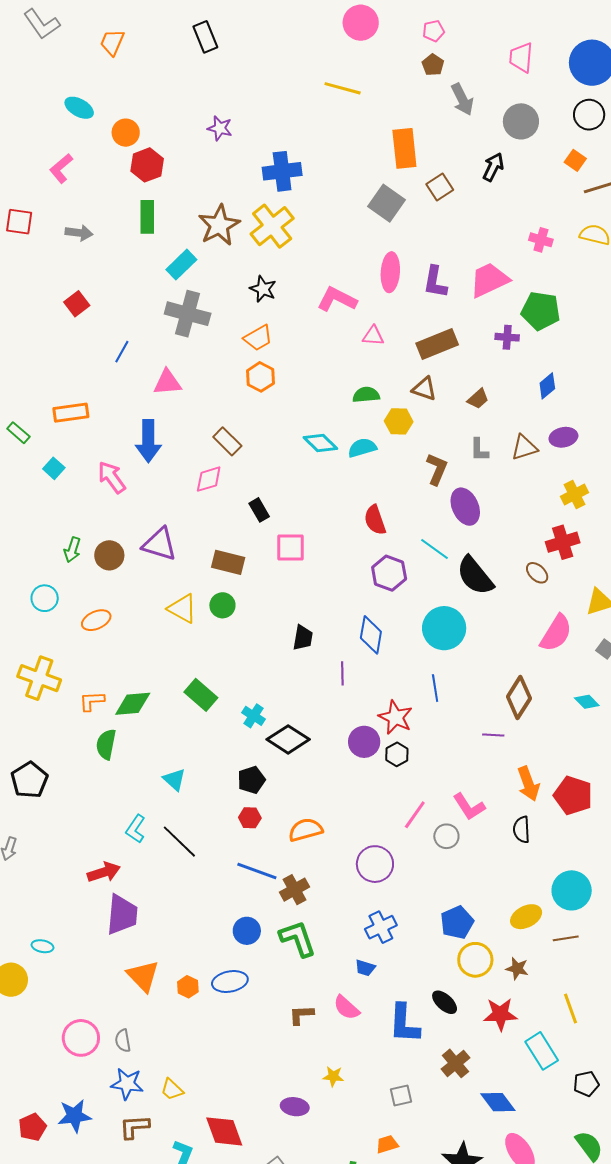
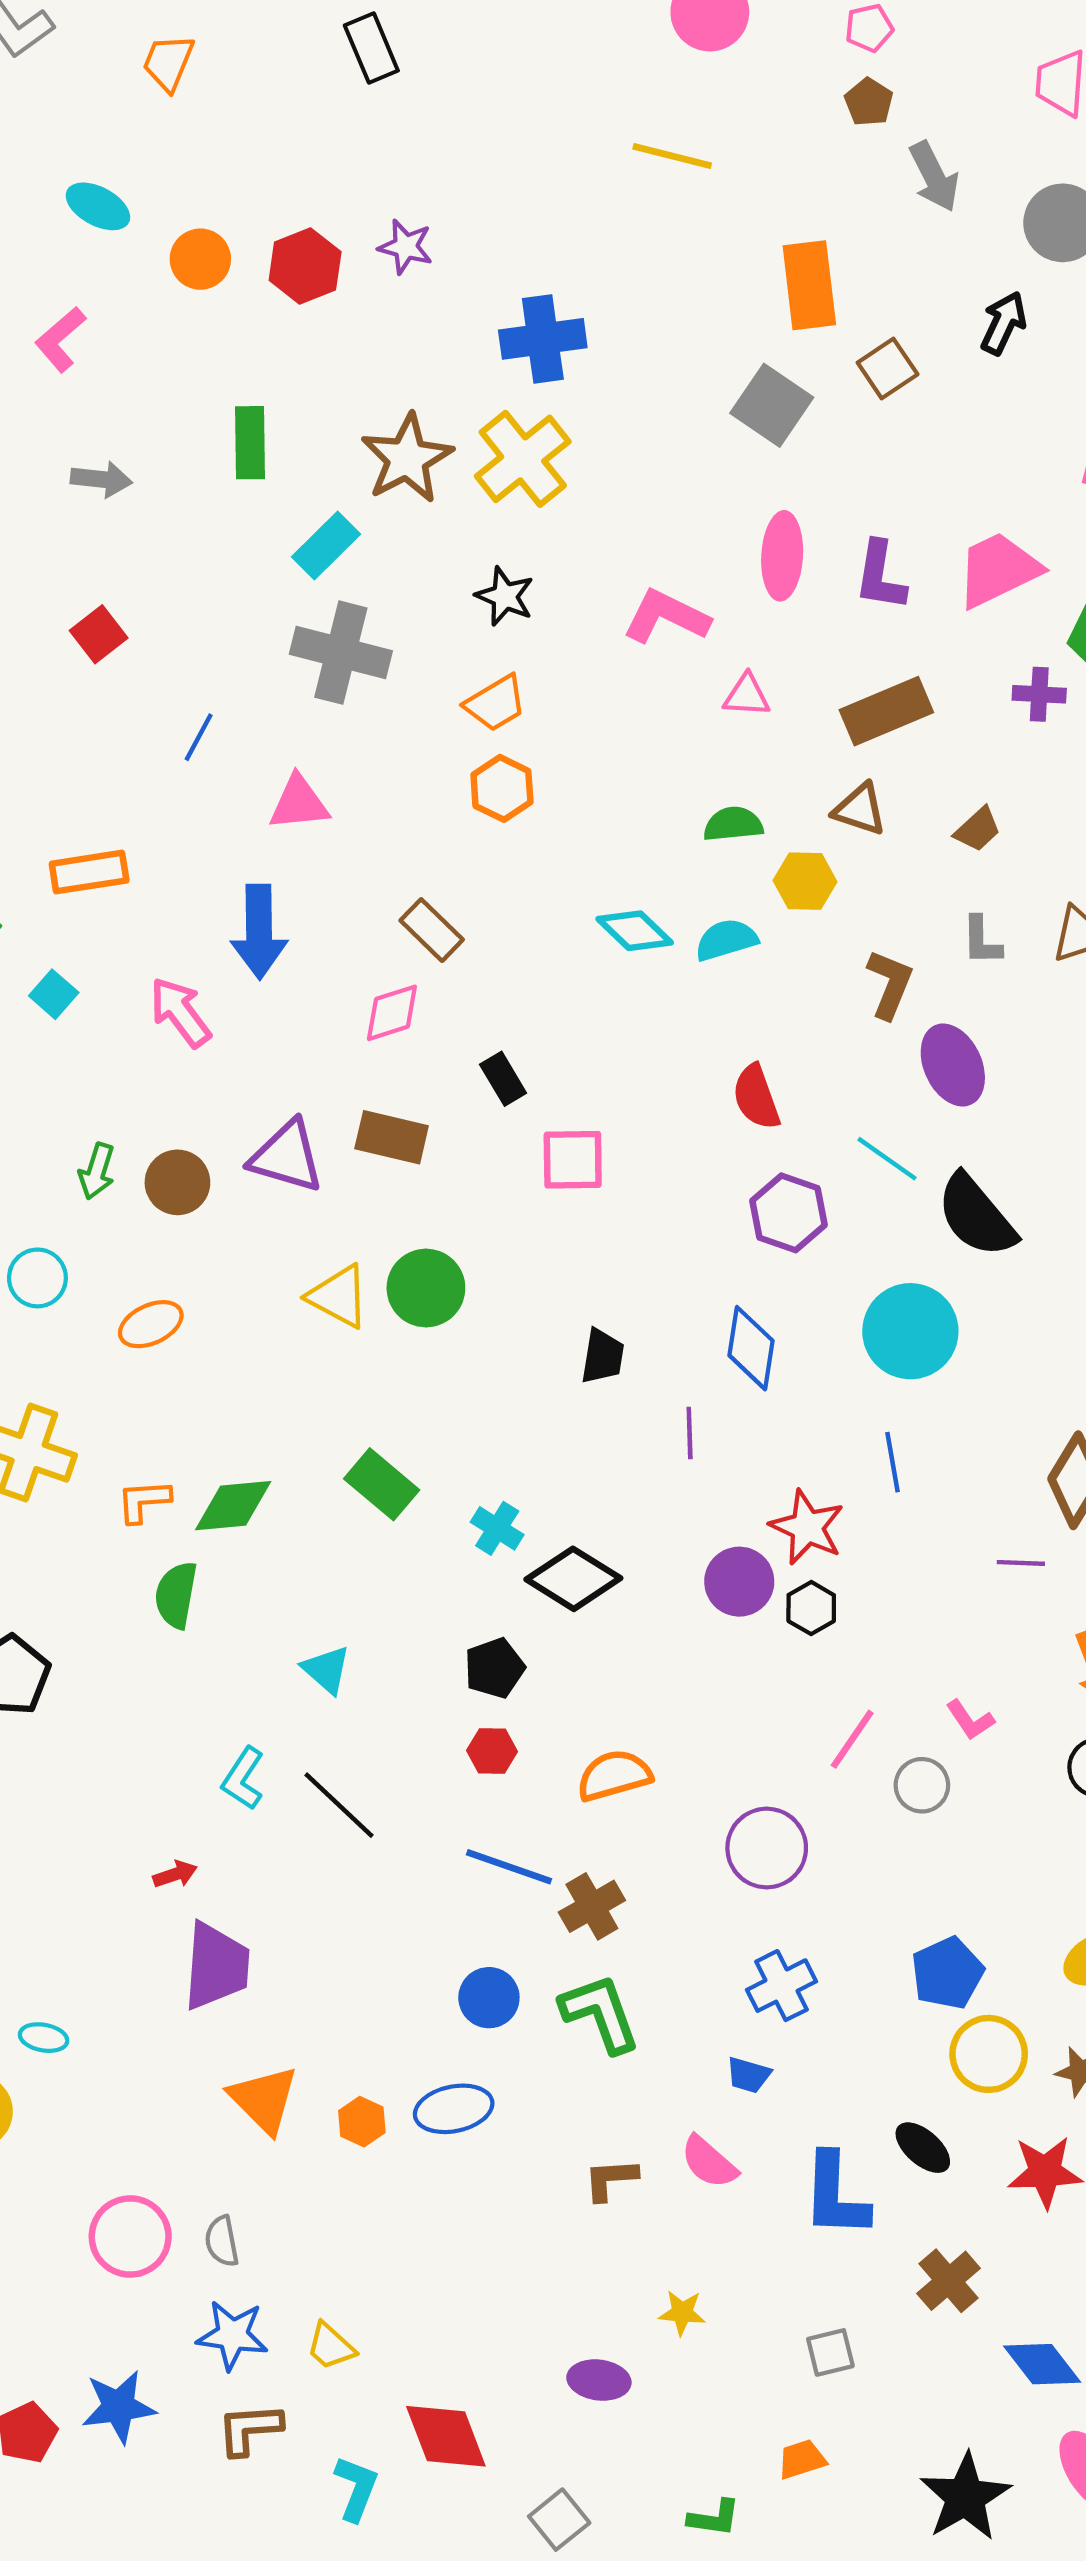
red hexagon: (147, 165) -> (305, 266), moved
brown rectangle: (228, 562) -> (392, 1137), moved
green circle: (222, 605) -> (426, 1288), size x1.4
pink L-shape: (469, 807) -> (970, 1720), size x0.7
red arrow: (104, 872) -> (175, 1874), size x0.6

